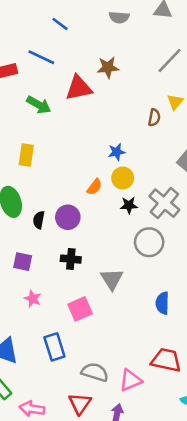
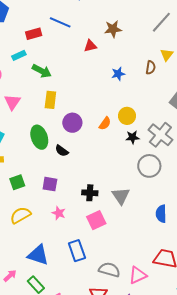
red triangle: (79, 88) -> (90, 46), size x0.6
green arrow: (39, 105) -> (42, 71), moved
blue star: (117, 152) -> (118, 74), moved
purple circle: (68, 217) -> (72, 123), moved
black semicircle: (39, 220) -> (62, 151), turned -64
black cross: (71, 259) -> (90, 193), moved

